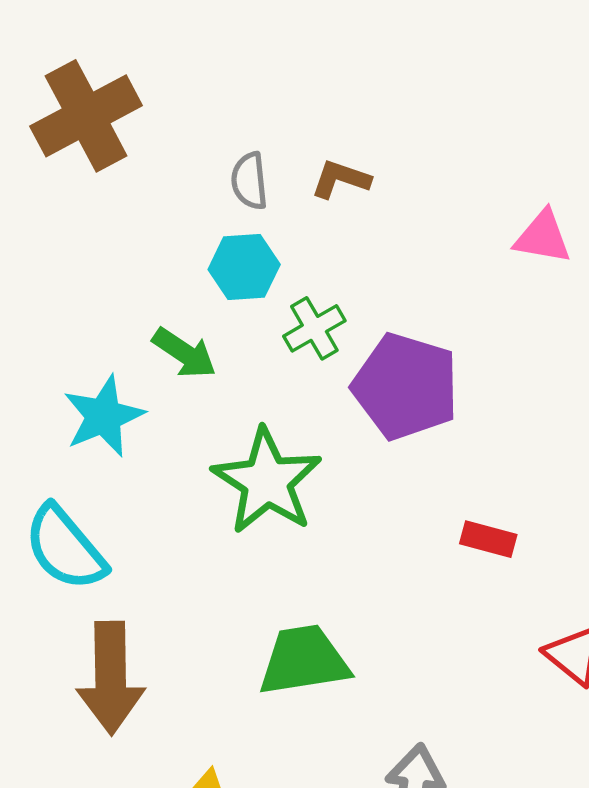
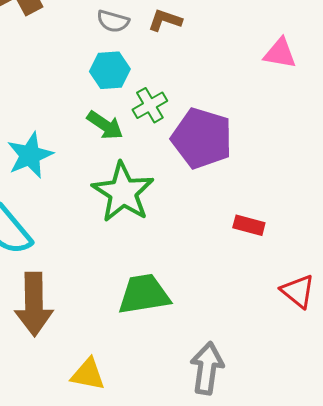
gray semicircle: (249, 181) -> (113, 21), turned -68
green arrow: (184, 353) -> (105, 125), moved

